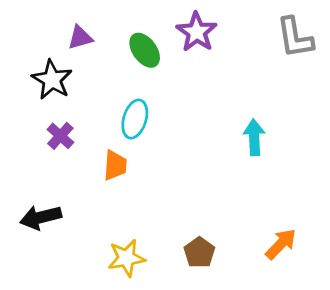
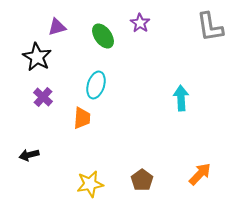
purple star: (197, 32) -> (140, 23), size x0.7
black arrow: (41, 217) -> (29, 155), size x0.7

